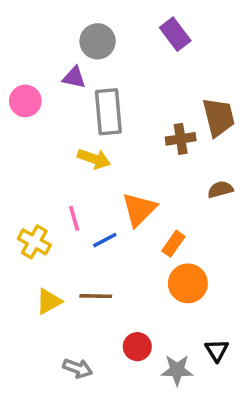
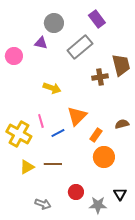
gray rectangle: (108, 112) -> (80, 47), moved, turned 55
brown semicircle: (220, 189) -> (122, 124), moved
yellow cross: (34, 242) -> (19, 134), size x1.4

